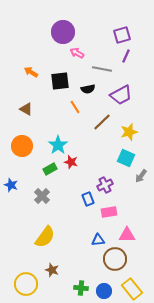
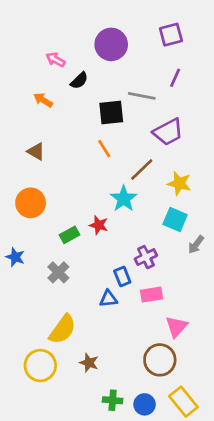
purple circle: (63, 32) -> (111, 44), moved
purple square: (122, 35) -> (171, 35), moved
pink arrow: (77, 53) -> (56, 60), moved
black square: (60, 81) -> (111, 113), moved
black semicircle: (88, 89) -> (79, 81), moved, turned -32
yellow star: (129, 132) -> (179, 183), turned 30
cyan star: (58, 145) -> (124, 199), moved
pink triangle: (127, 235) -> (176, 327), turned -48
blue triangle: (98, 240) -> (108, 299), moved
brown star: (52, 270) -> (89, 363), moved
yellow circle: (26, 284) -> (40, 365), moved

